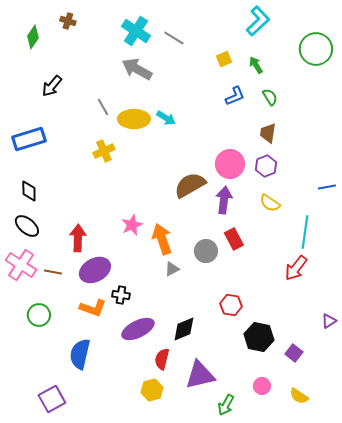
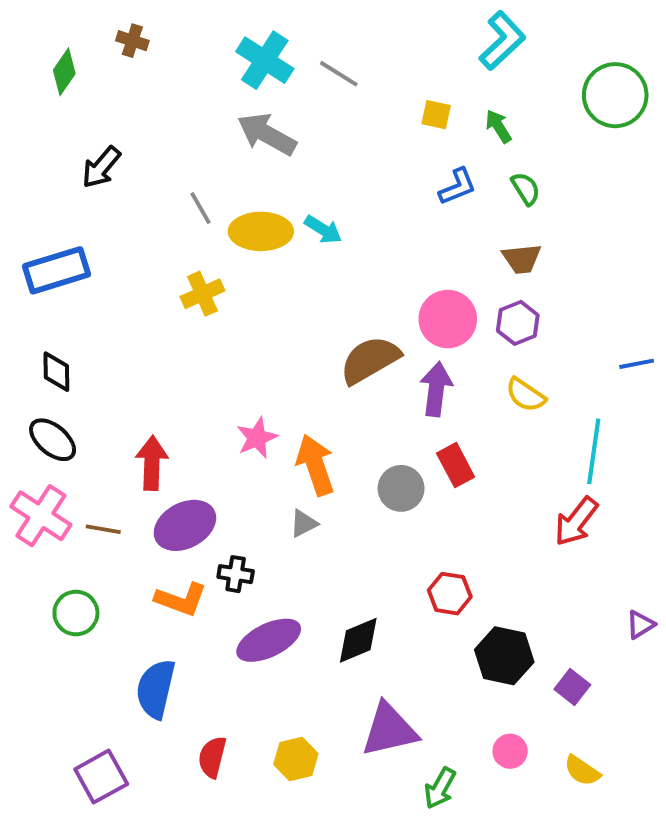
yellow square: (224, 59) -> (436, 115), turned 35
brown trapezoid: (268, 133) -> (522, 259), turned -105
gray triangle: (172, 269) -> (304, 523), moved
red semicircle: (162, 359) -> (212, 757), moved

